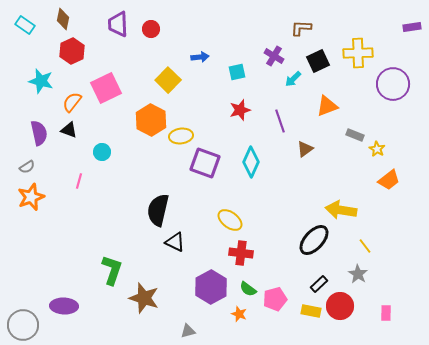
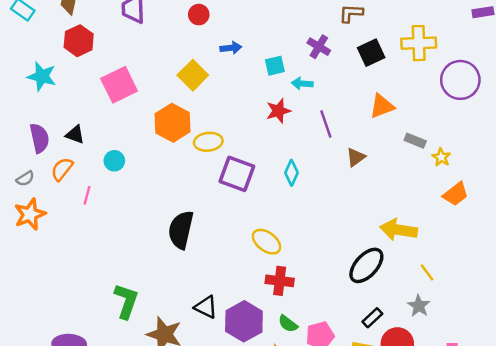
red circle: (151, 29) -> (199, 15), moved
cyan arrow: (293, 79) -> (302, 84), moved, turned 48
orange semicircle: (72, 102) -> (62, 169), moved
cyan diamond: (251, 162) -> (291, 173), size x0.7
black triangle: (175, 242) -> (206, 307), moved

